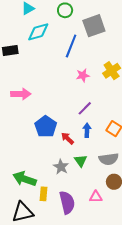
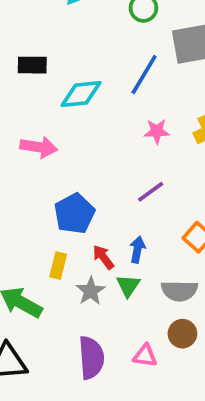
cyan diamond: (38, 32) -> (81, 94), moved
blue arrow: (87, 130) -> (137, 250), moved
red arrow: (67, 138) -> (103, 257), moved
yellow rectangle: (44, 194) -> (58, 266), moved

